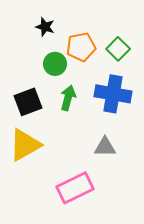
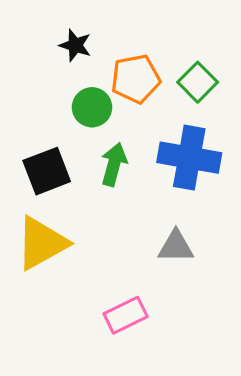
pink rectangle: (75, 188) -> (126, 315), size x0.7

